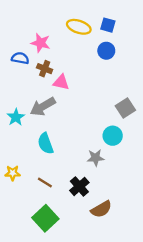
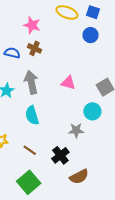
blue semicircle: (20, 58) -> (12, 53), moved
pink triangle: (61, 82) -> (68, 83), moved
gray arrow: (43, 107) -> (31, 82), turned 105

